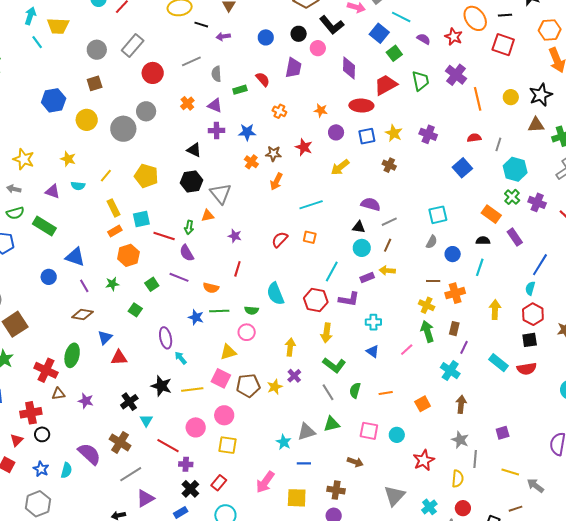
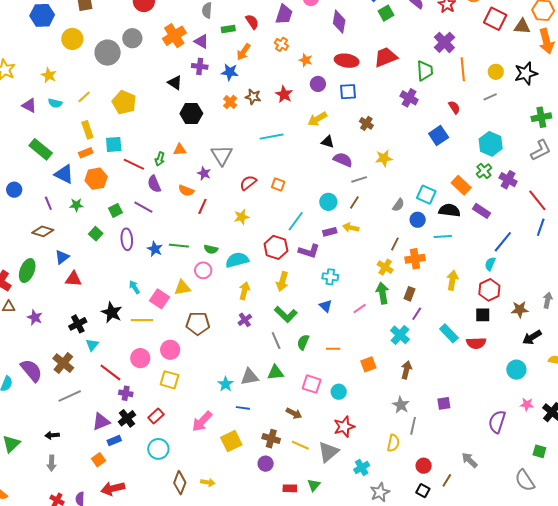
green trapezoid: (421, 81) -> (425, 71), moved
red trapezoid: (386, 85) -> (386, 57), moved
orange cross: (187, 103) -> (174, 36), size x1.6
orange cross: (279, 111) -> (281, 44), moved
brown triangle: (536, 125) -> (522, 26), moved
yellow star: (394, 133) -> (384, 158), moved, turned 30
red semicircle: (474, 138) -> (454, 107), turned 56
gray line: (498, 144) -> (490, 97), moved, turned 40
orange arrow: (276, 181) -> (244, 52), moved
black hexagon: (192, 182) -> (191, 114), moved
gray triangle: (221, 194) -> (222, 155), moved
cyan line: (311, 205) -> (272, 137), moved
cyan square: (438, 215) -> (426, 195), moved, turned 30
green rectangle: (44, 226) -> (41, 149), moved
black triangle: (359, 227) -> (328, 142), moved
purple rectangle: (515, 237) -> (481, 211), turned -30
black semicircle: (483, 241) -> (449, 210), size x1.5
blue triangle: (75, 257) -> (64, 174), moved
cyan line: (480, 267) -> (443, 236), turned 60
brown line: (433, 281) -> (395, 244), turned -72
orange semicircle: (211, 288) -> (186, 191), moved
cyan semicircle: (275, 294) -> (237, 260), moved, turned 90
purple ellipse: (166, 338) -> (127, 239), moved
pink square: (221, 378) -> (160, 299), moved
yellow star: (275, 387) -> (242, 217), moved
red star: (424, 460) -> (344, 427), moved
yellow line: (510, 472) -> (300, 445), moved
purple triangle: (145, 498) -> (101, 422), moved
yellow square: (297, 498) -> (231, 441), turned -35
red circle: (463, 508) -> (424, 466), moved
brown line: (516, 509) -> (447, 480), turned -48

